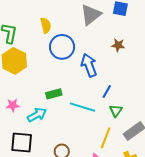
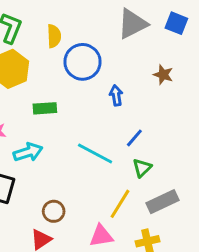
yellow semicircle: (46, 25) -> (54, 36), moved
blue arrow: (89, 65) -> (116, 95), size x0.6
green rectangle: (54, 94) -> (45, 108), moved

